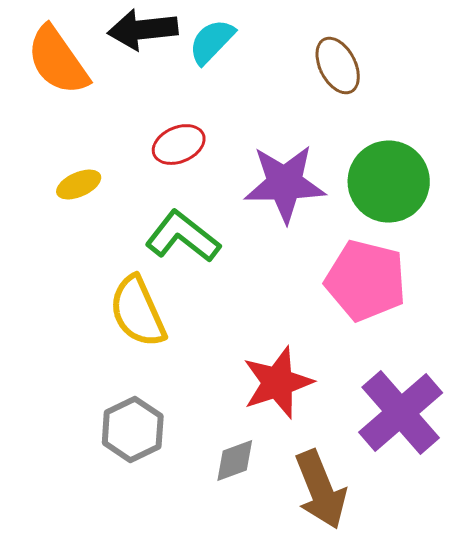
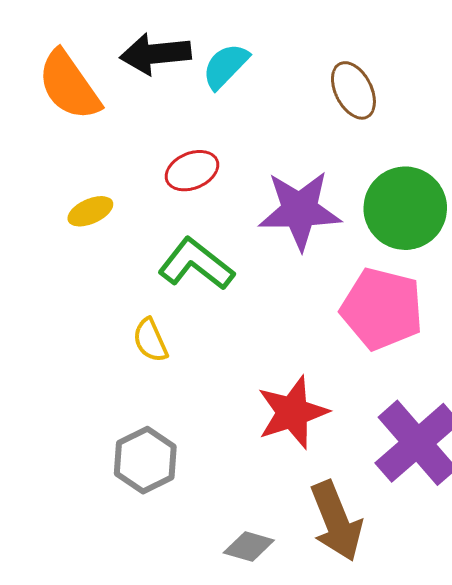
yellow semicircle: (138, 312) -> (150, 340), size x0.6
gray diamond: (235, 461) -> (249, 546), moved, turned 36

